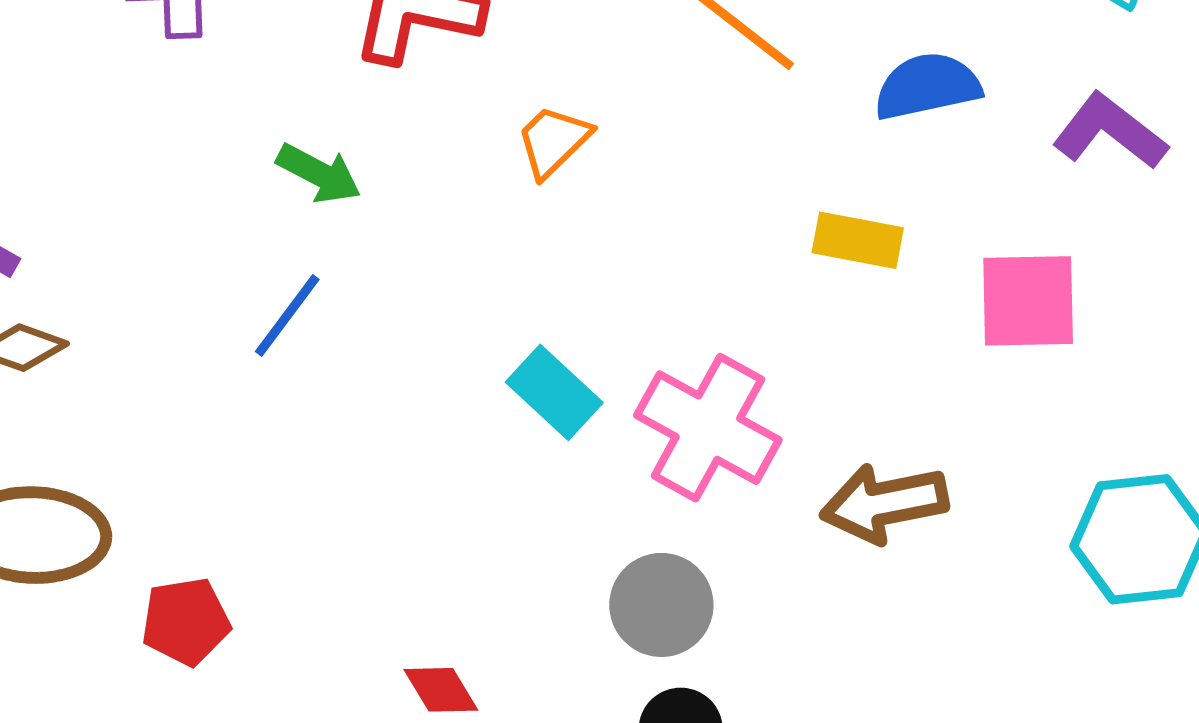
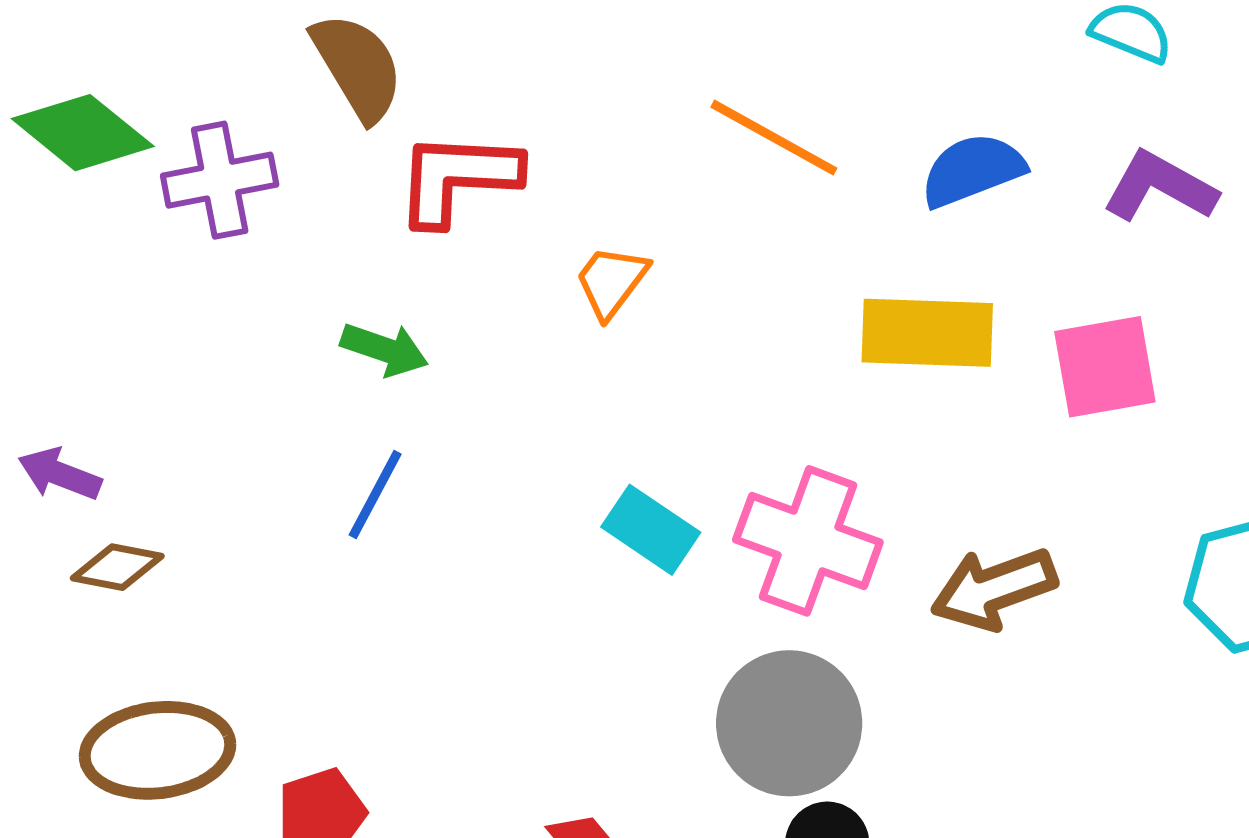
yellow rectangle: (858, 240) -> (927, 333), size x1.5
gray circle: (661, 605) -> (789, 723), size x1.4

